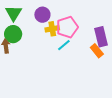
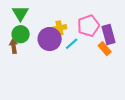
purple circle: (42, 15) -> (50, 39), moved, size x1.5
pink pentagon: (67, 27) -> (88, 26), moved

